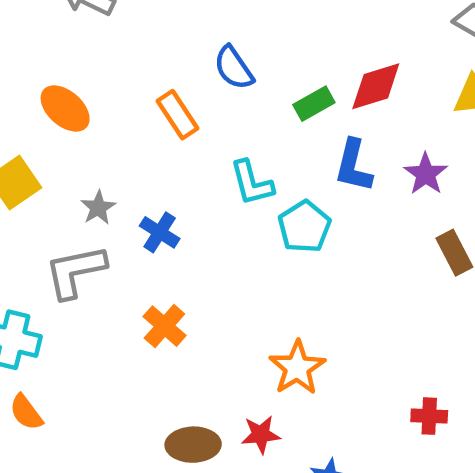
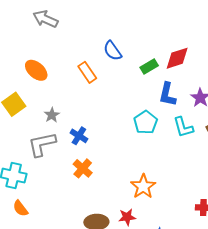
cyan L-shape: (252, 183) -> (183, 127), moved
blue cross: (160, 232) -> (79, 136), moved

